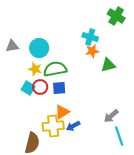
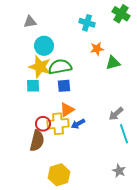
cyan cross: (90, 37) -> (87, 23), moved
gray triangle: (12, 46) -> (30, 22), moved
yellow star: (35, 69) -> (40, 67), size x1.6
red circle: (40, 87) -> (43, 124), moved
cyan square: (28, 88) -> (33, 86), turned -32

